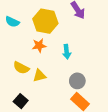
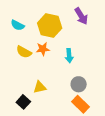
yellow semicircle: (21, 68) -> (24, 52), moved
yellow triangle: (39, 76) -> (40, 87), moved

